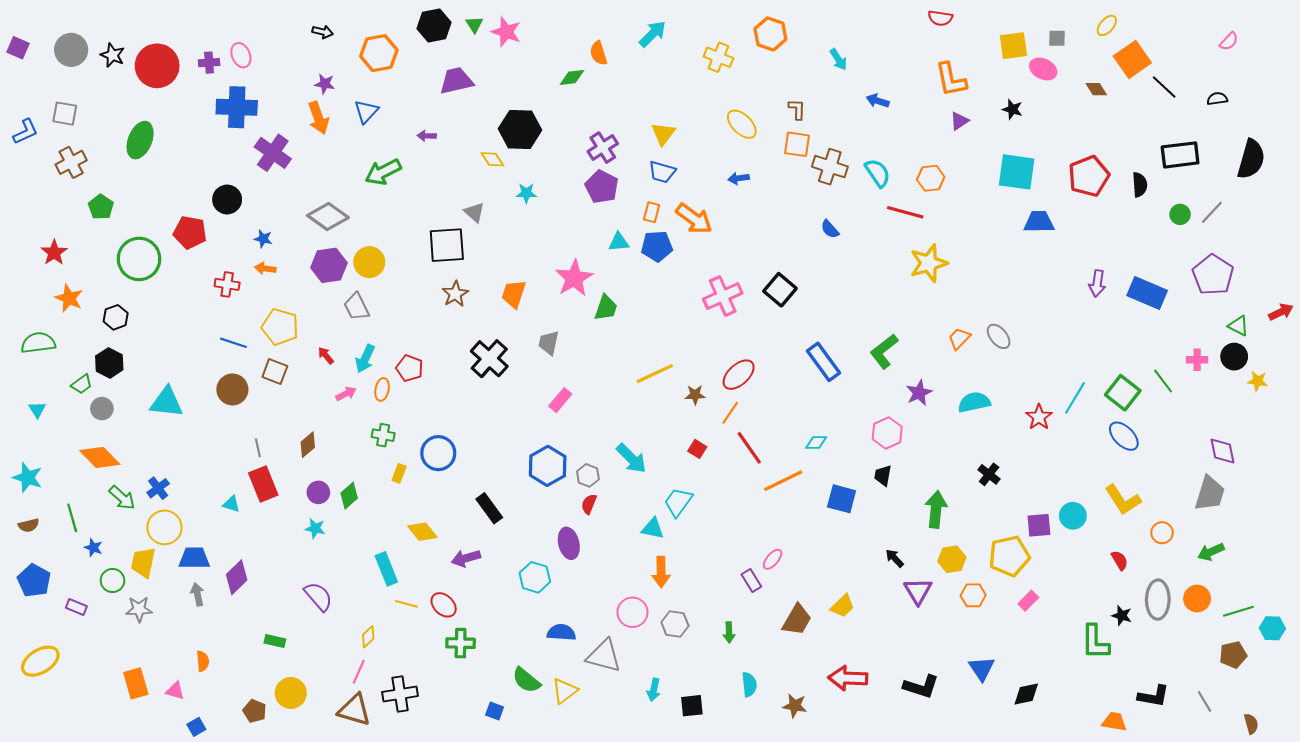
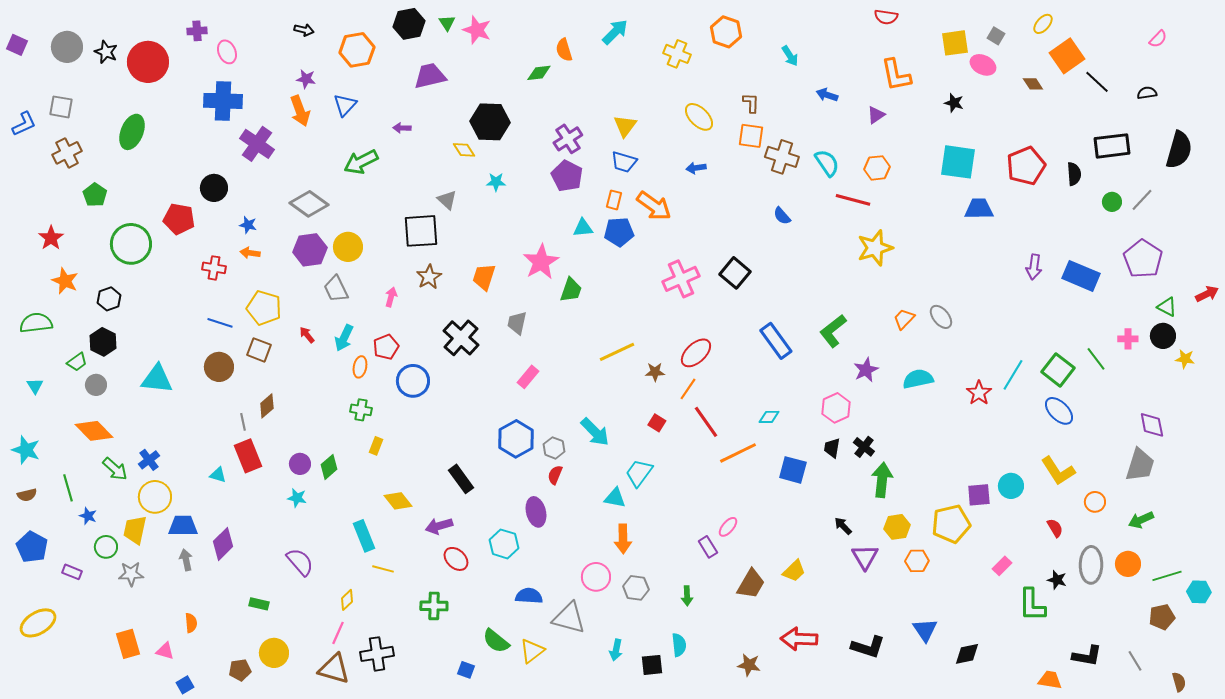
gray square: (1057, 38) -> (996, 36), turned 30
purple cross: (209, 63) -> (197, 31), moved
purple triangle: (959, 121) -> (876, 115), moved
red pentagon: (410, 368) -> (386, 347), turned 30
pink arrow: (346, 394) -> (391, 297), moved, turned -48
brown diamond: (308, 445) -> (267, 406), moved
blue circle: (438, 453) -> (413, 381), moved
black cross: (989, 474) -> (864, 447), moved
pink rectangle: (1028, 601) -> (1002, 566), moved
red ellipse: (444, 605) -> (456, 559), moved
cyan semicircle: (749, 684) -> (679, 645), moved
brown pentagon: (255, 711) -> (240, 670), turned -30

